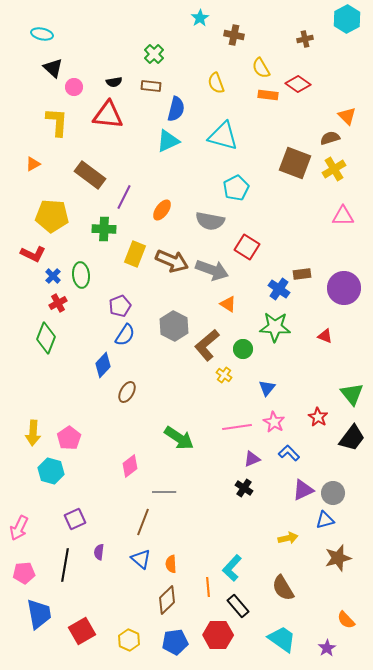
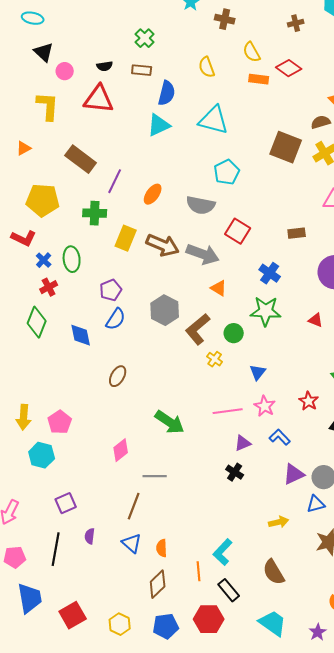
brown rectangle: (302, 274) -> (297, 233), moved
blue diamond: (103, 365) -> (81, 335), moved, turned -55

